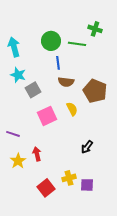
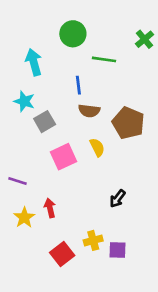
green cross: (95, 29) -> (145, 39), moved, turned 32
green circle: (51, 41) -> (73, 34), moved
cyan arrow: (14, 47) -> (34, 62), moved

